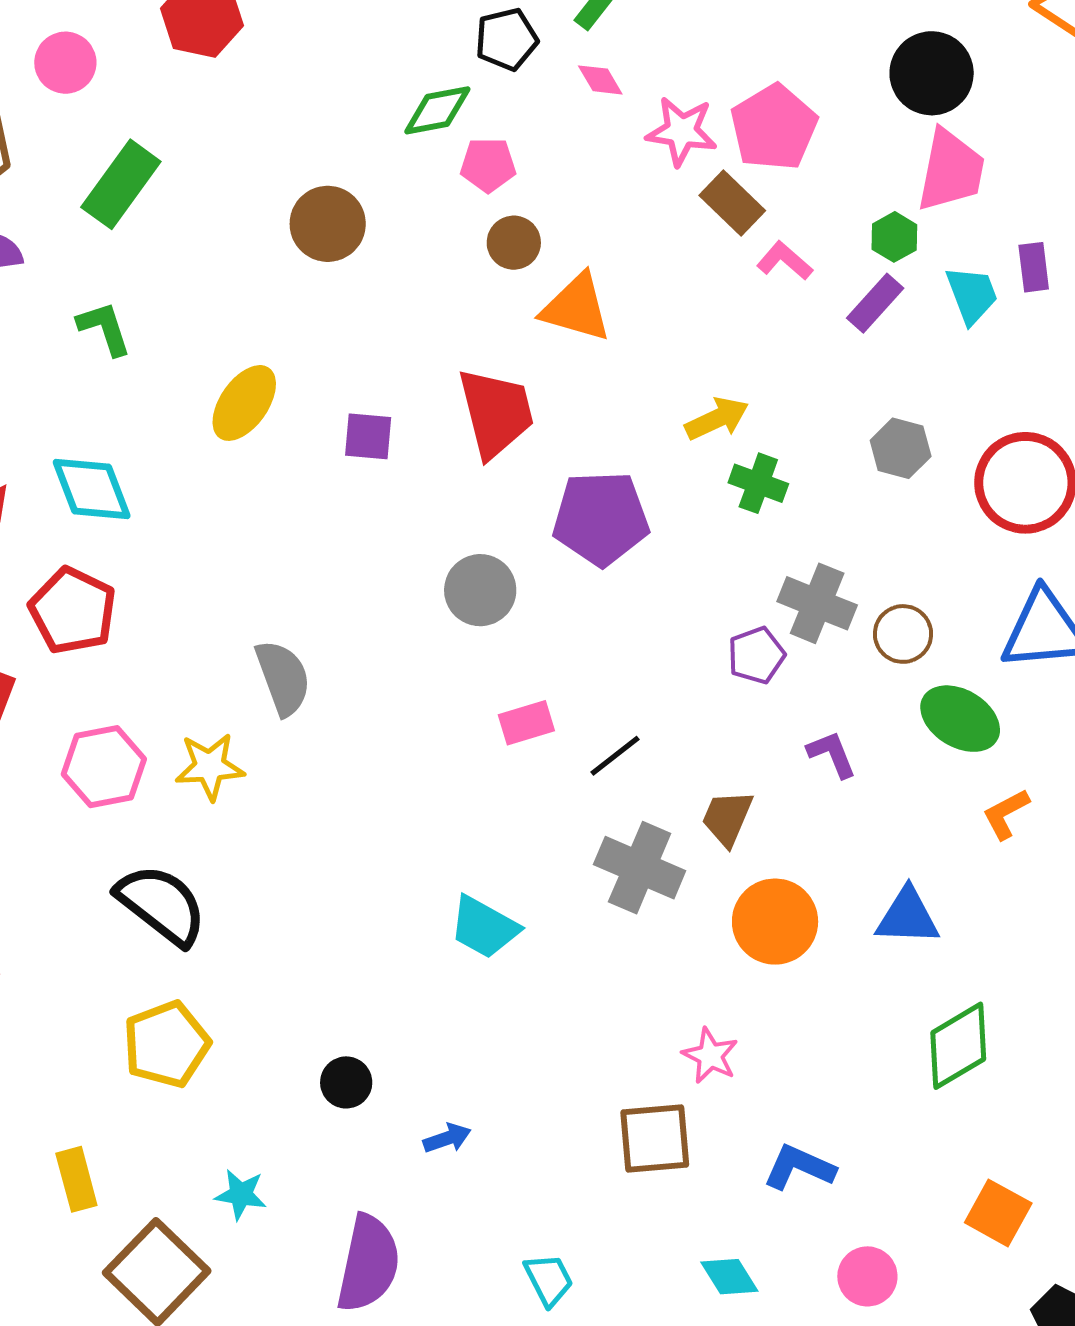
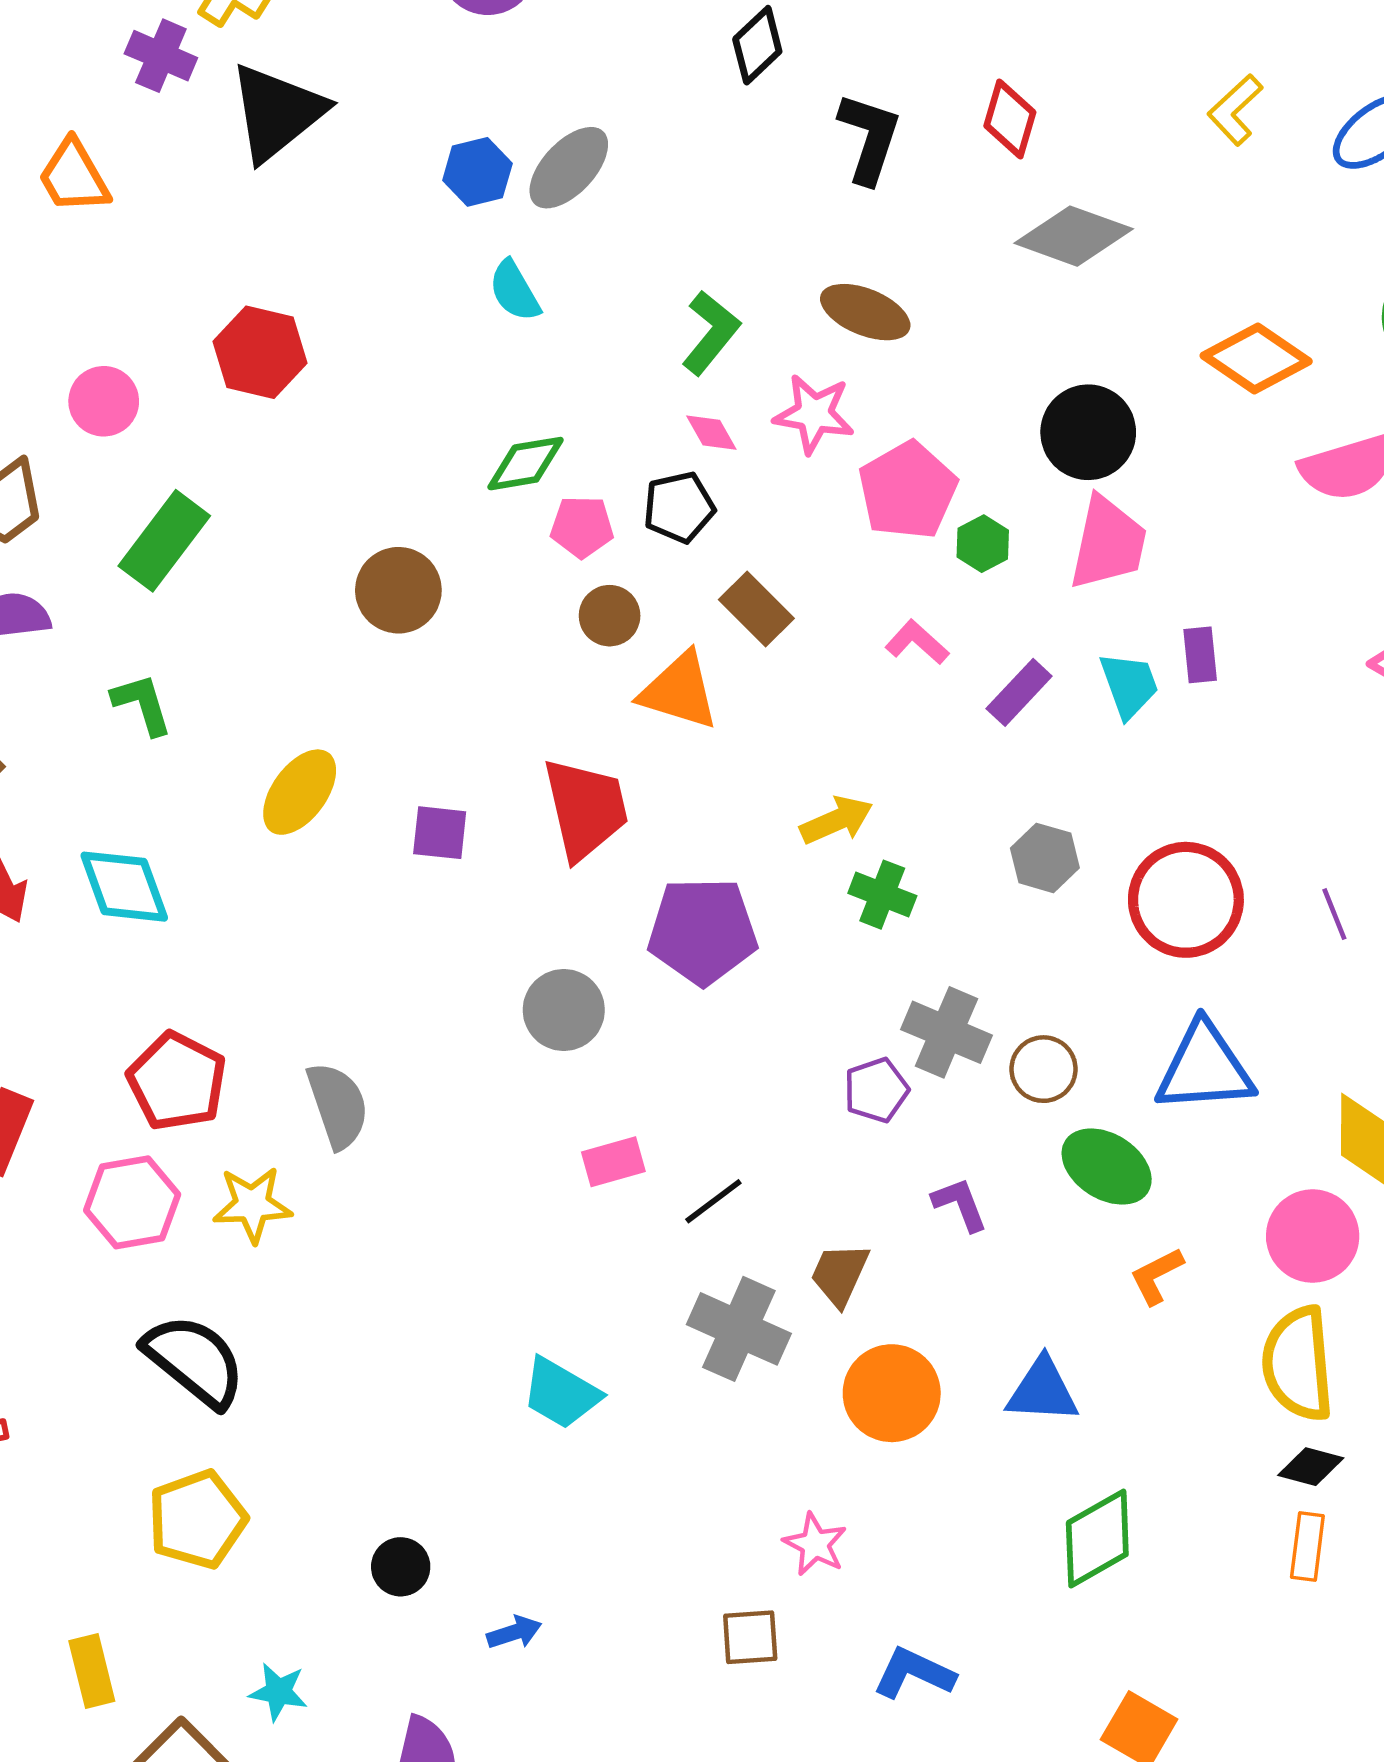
black pentagon: (507, 39) -> (679, 507), moved
pink star: (682, 131) -> (814, 414), moved
brown rectangle: (732, 203) -> (756, 609), moved
green hexagon: (894, 237) -> (983, 544), moved
red pentagon: (73, 611) -> (177, 1081), moved
brown square: (655, 1138) -> (750, 1637), size x0.7

